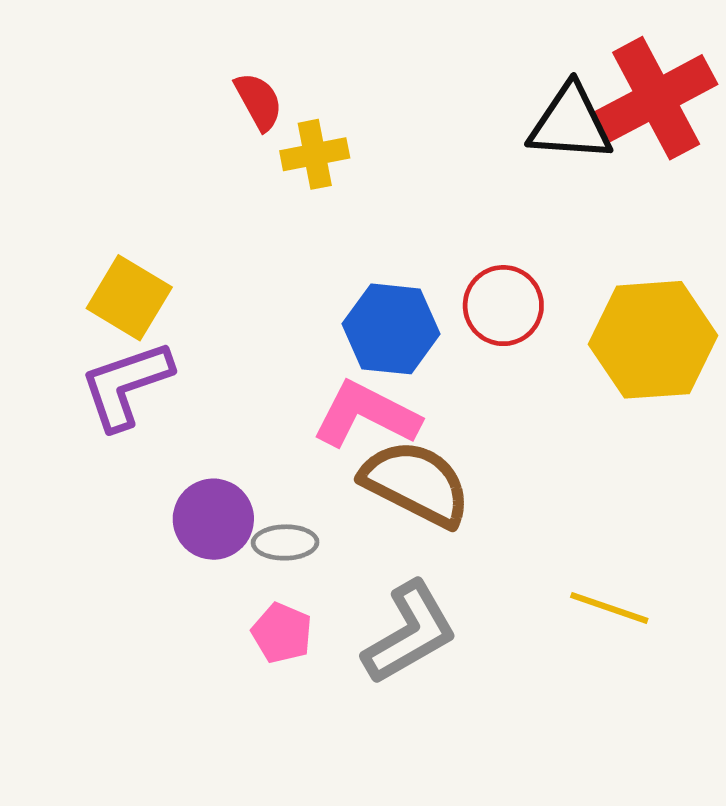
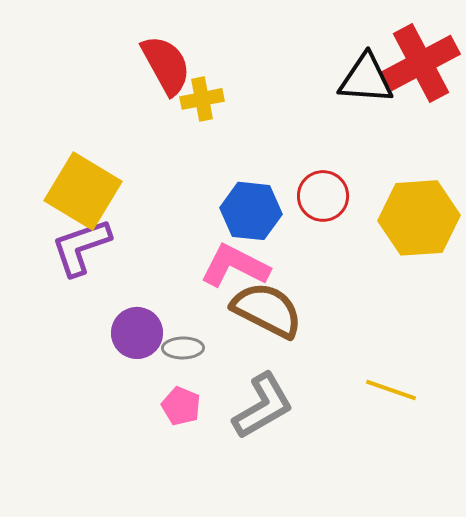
red semicircle: (259, 101) -> (166, 65), size x1.6
yellow square: (129, 298) -> (83, 191), size x1.4

